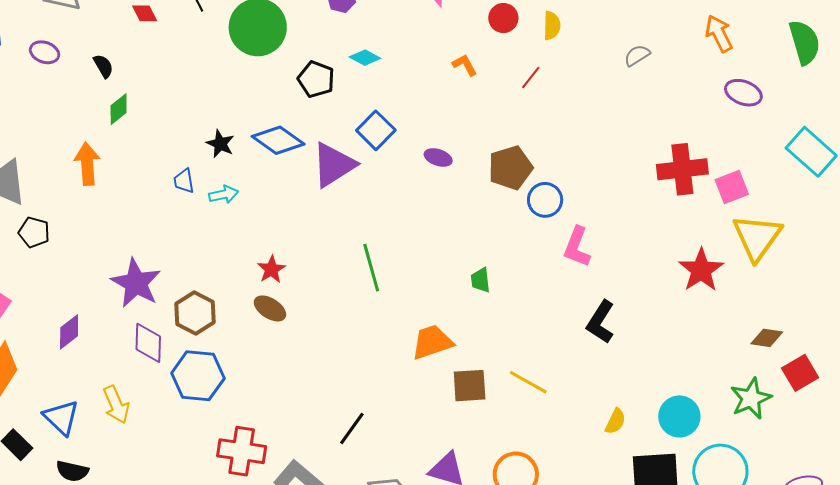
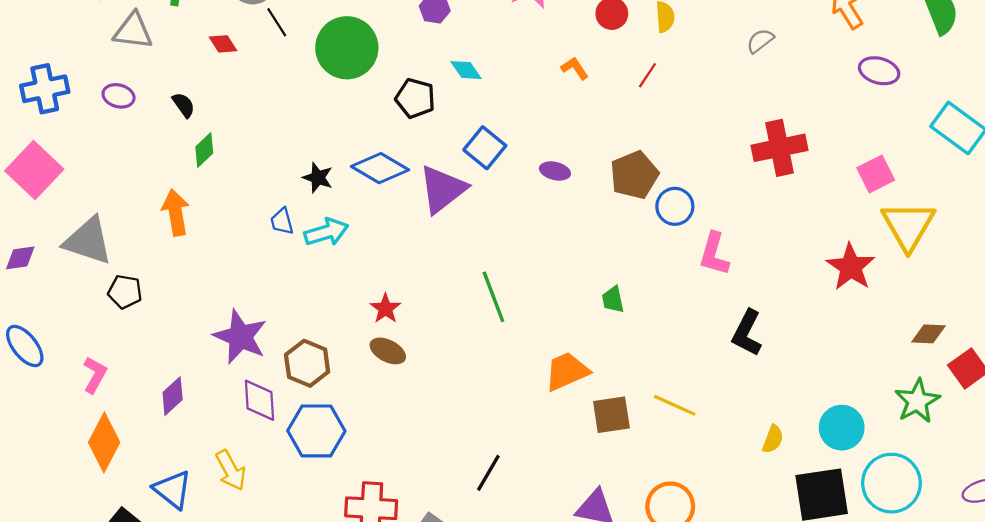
cyan diamond: (365, 58) -> (466, 70), turned 32
red cross: (682, 169) -> (779, 148), moved
cyan arrow: (224, 194) -> (326, 232), size x1.4

